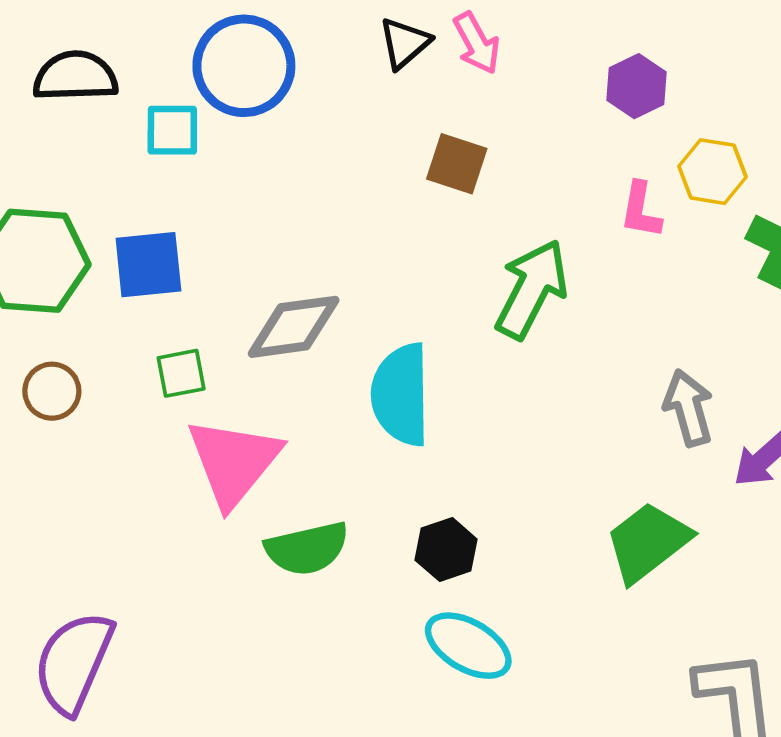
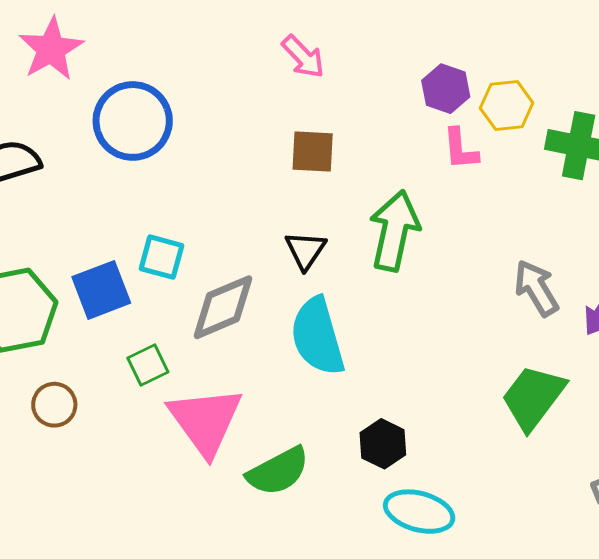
black triangle: (405, 43) -> (305, 250), moved
purple hexagon: (636, 86) -> (446, 89), moved
cyan square: (172, 130) -> (161, 257), moved, turned 30

